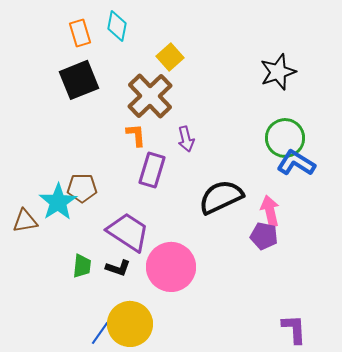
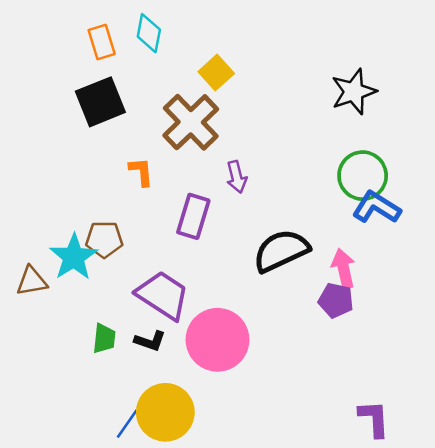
orange L-shape: (136, 135) -> (141, 172), moved

